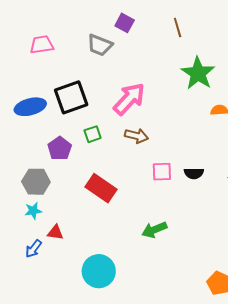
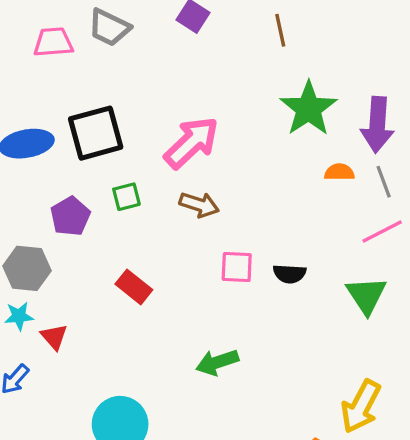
gray trapezoid: (100, 45) -> (109, 27), moved
red rectangle: (101, 188) -> (134, 287), size x0.7
red triangle: (55, 233) -> (54, 337), moved, turned 36

